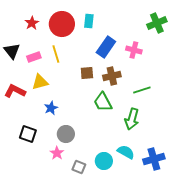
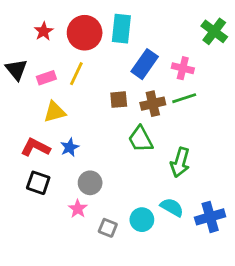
cyan rectangle: (89, 21) -> (121, 29), size x1.5
green cross: (157, 23) -> (214, 31), turned -30
yellow line: (56, 54) -> (76, 74), turned 42
green line: (142, 90) -> (184, 98), moved
red L-shape: (15, 91) -> (35, 147), moved

